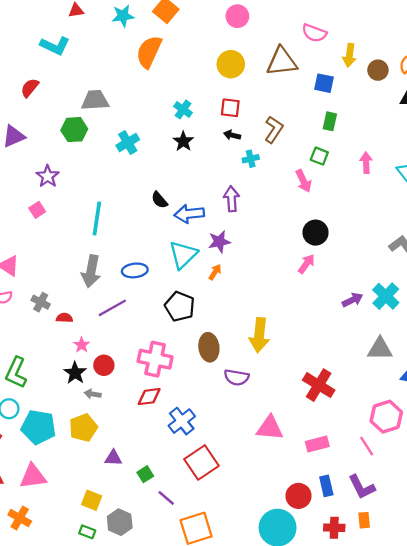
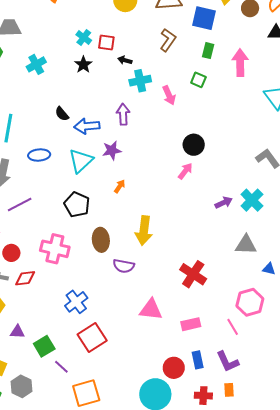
blue square: (324, 83) -> (204, 18), size x1.4
red square: (230, 108) -> (106, 43), moved
brown L-shape: (274, 130) -> (168, 40), moved
cyan cross: (251, 159) -> (140, 81), size x1.5
pink arrow: (366, 163) -> (240, 63), moved, size x1.5
pink arrow: (304, 181) -> (169, 95), moved
blue ellipse: (135, 270) -> (39, 155), moved
orange arrow: (215, 272) -> (120, 186), moved
red diamond: (149, 397) -> (25, 278), moved
green square: (145, 474) -> (44, 346), size x1.5

